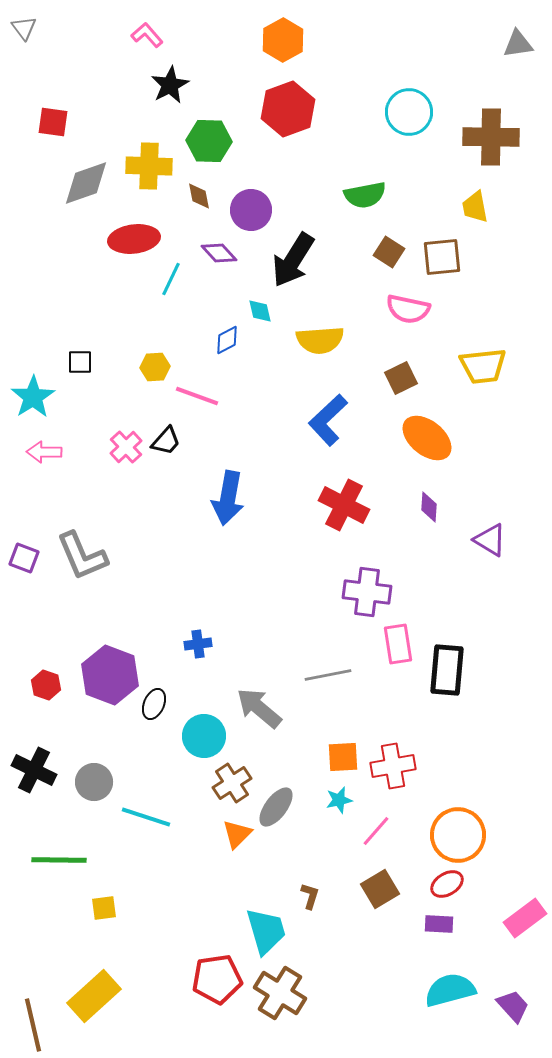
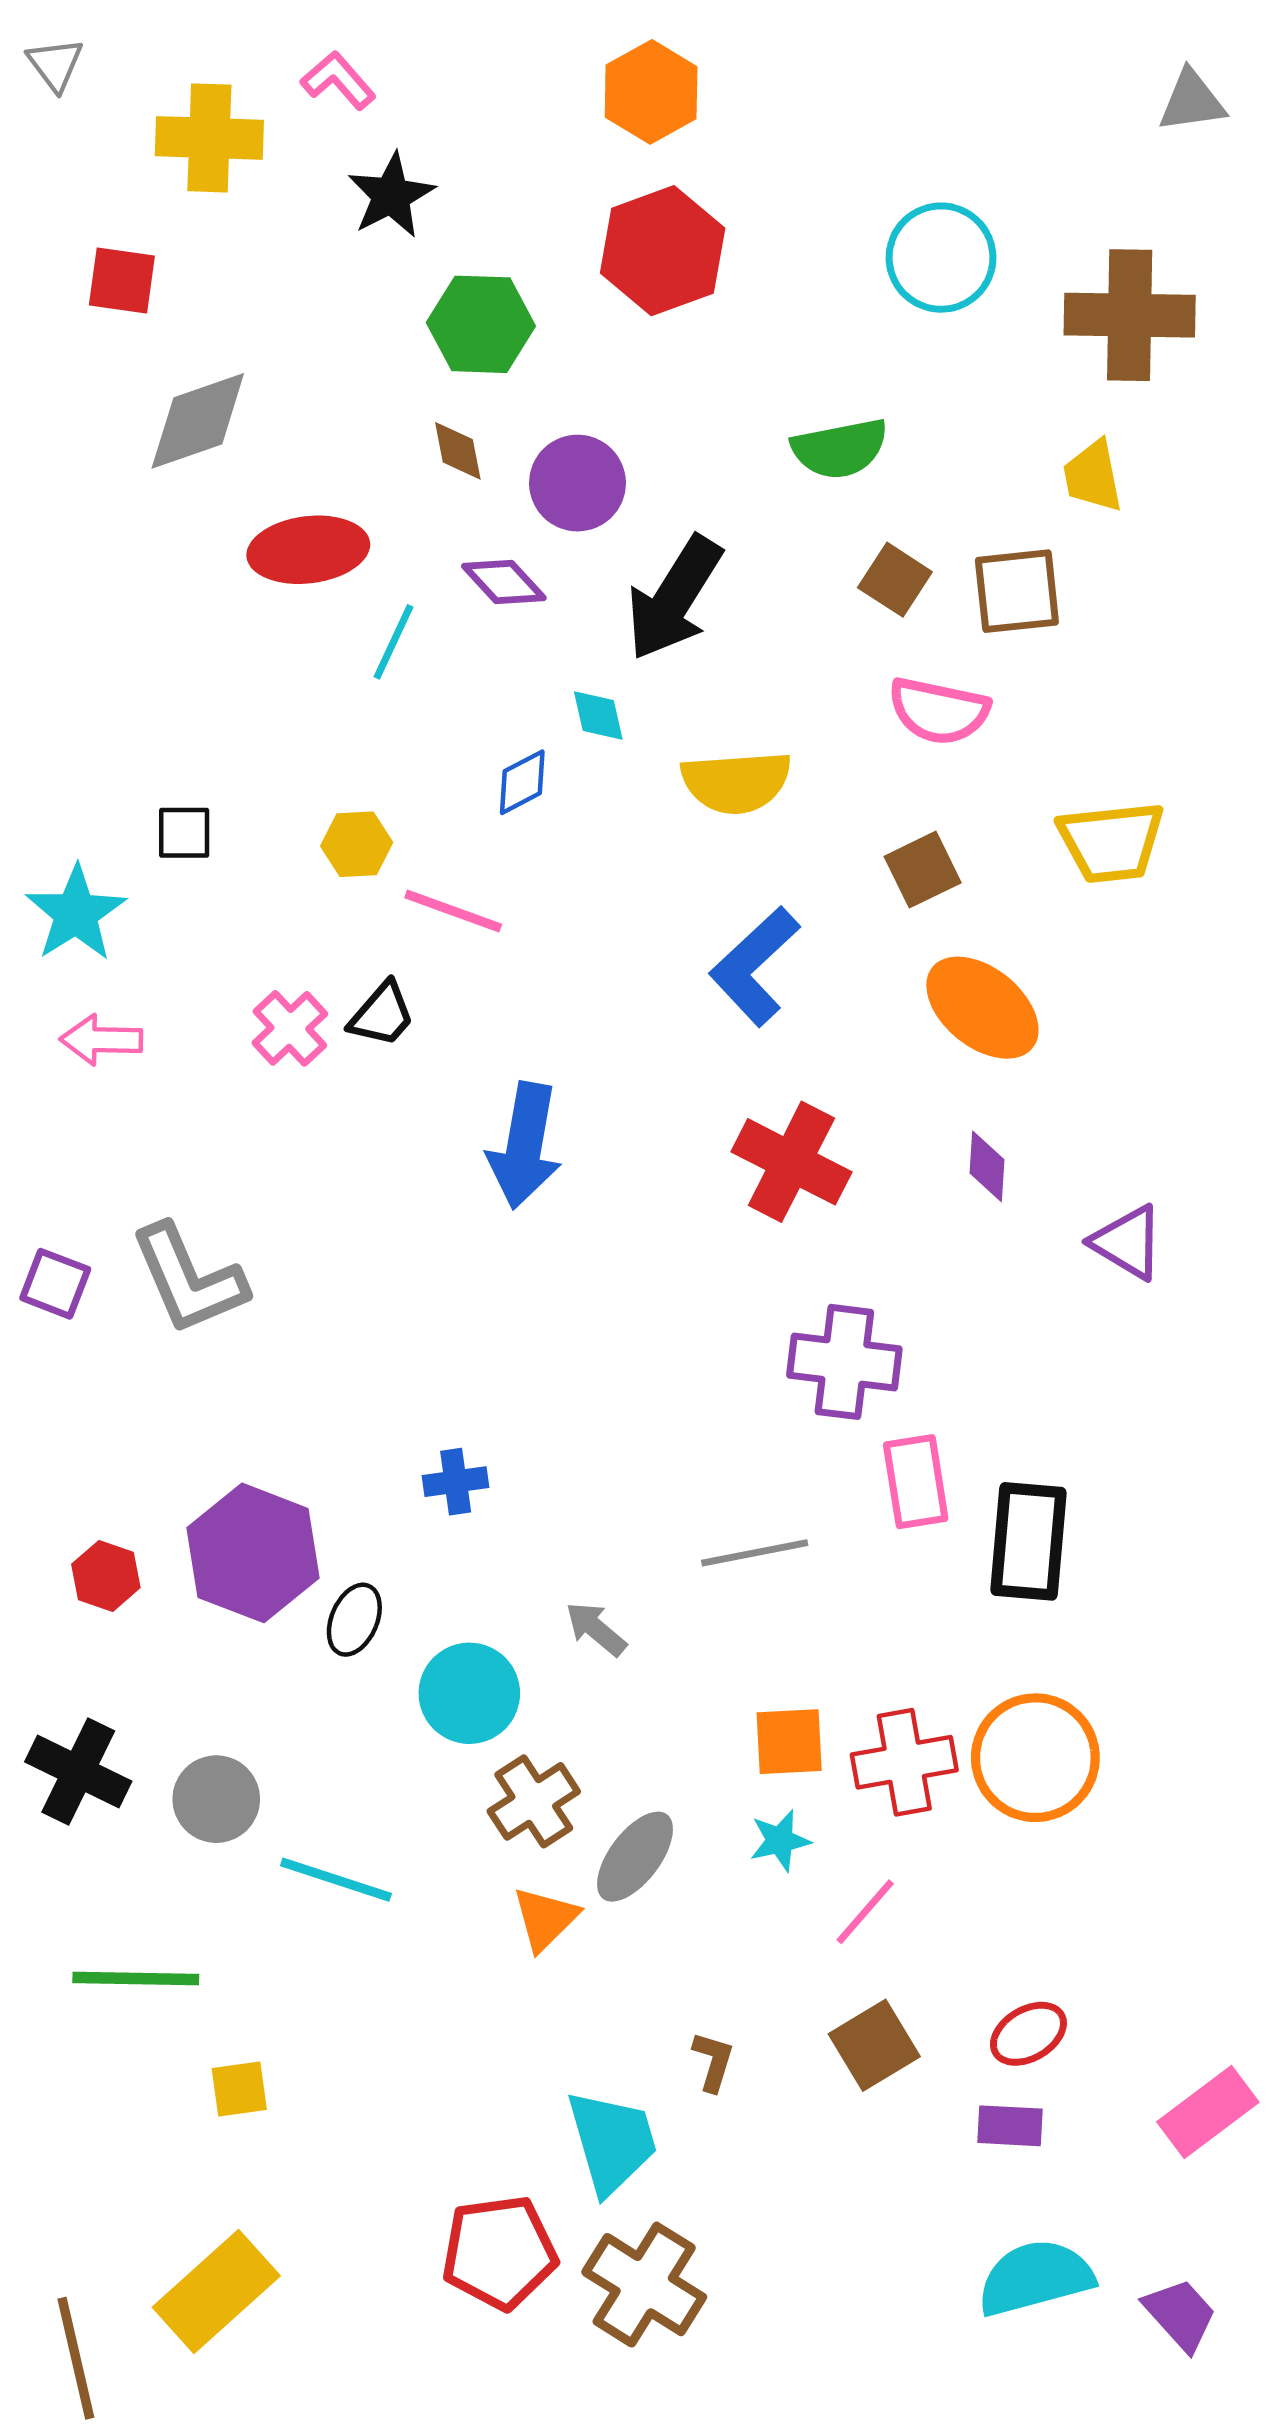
yellow cross: (149, 166) -> (209, 138), moved
gray arrow: (259, 708) -> (596, 1629), size x0.6
orange circle: (458, 835) -> (1035, 1758), moved

